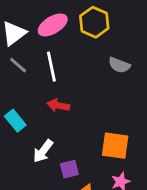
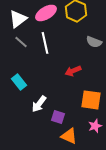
red arrow: (58, 105) -> (73, 71), moved, turned -35
purple square: (69, 169) -> (58, 117), turned 32

